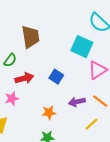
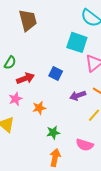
brown trapezoid: (30, 37) -> (28, 20), moved
orange star: (49, 112) -> (39, 108), moved

